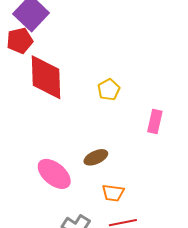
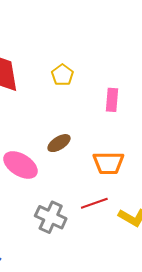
orange trapezoid: (113, 193) -> (108, 163), moved, size x1.4

